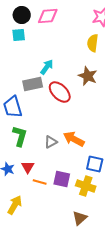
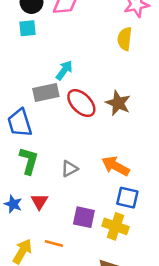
brown star: (88, 76) -> (118, 103), moved
orange arrow: (74, 139) -> (115, 166), moved
orange line: (40, 182) -> (54, 243), moved

